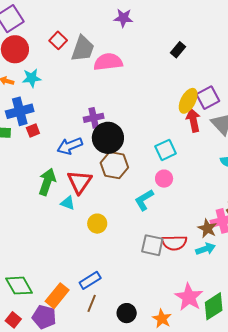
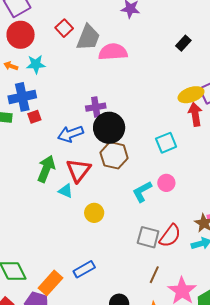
yellow ellipse: (188, 101) -> (191, 95), turned 40
pink circle: (164, 179) -> (166, 183), moved
red semicircle: (174, 243) -> (170, 236), turned -55
brown line: (92, 303) -> (154, 275), moved

